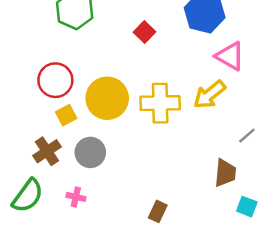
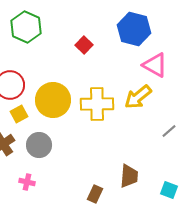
brown trapezoid: (225, 173) -> (129, 176), moved

